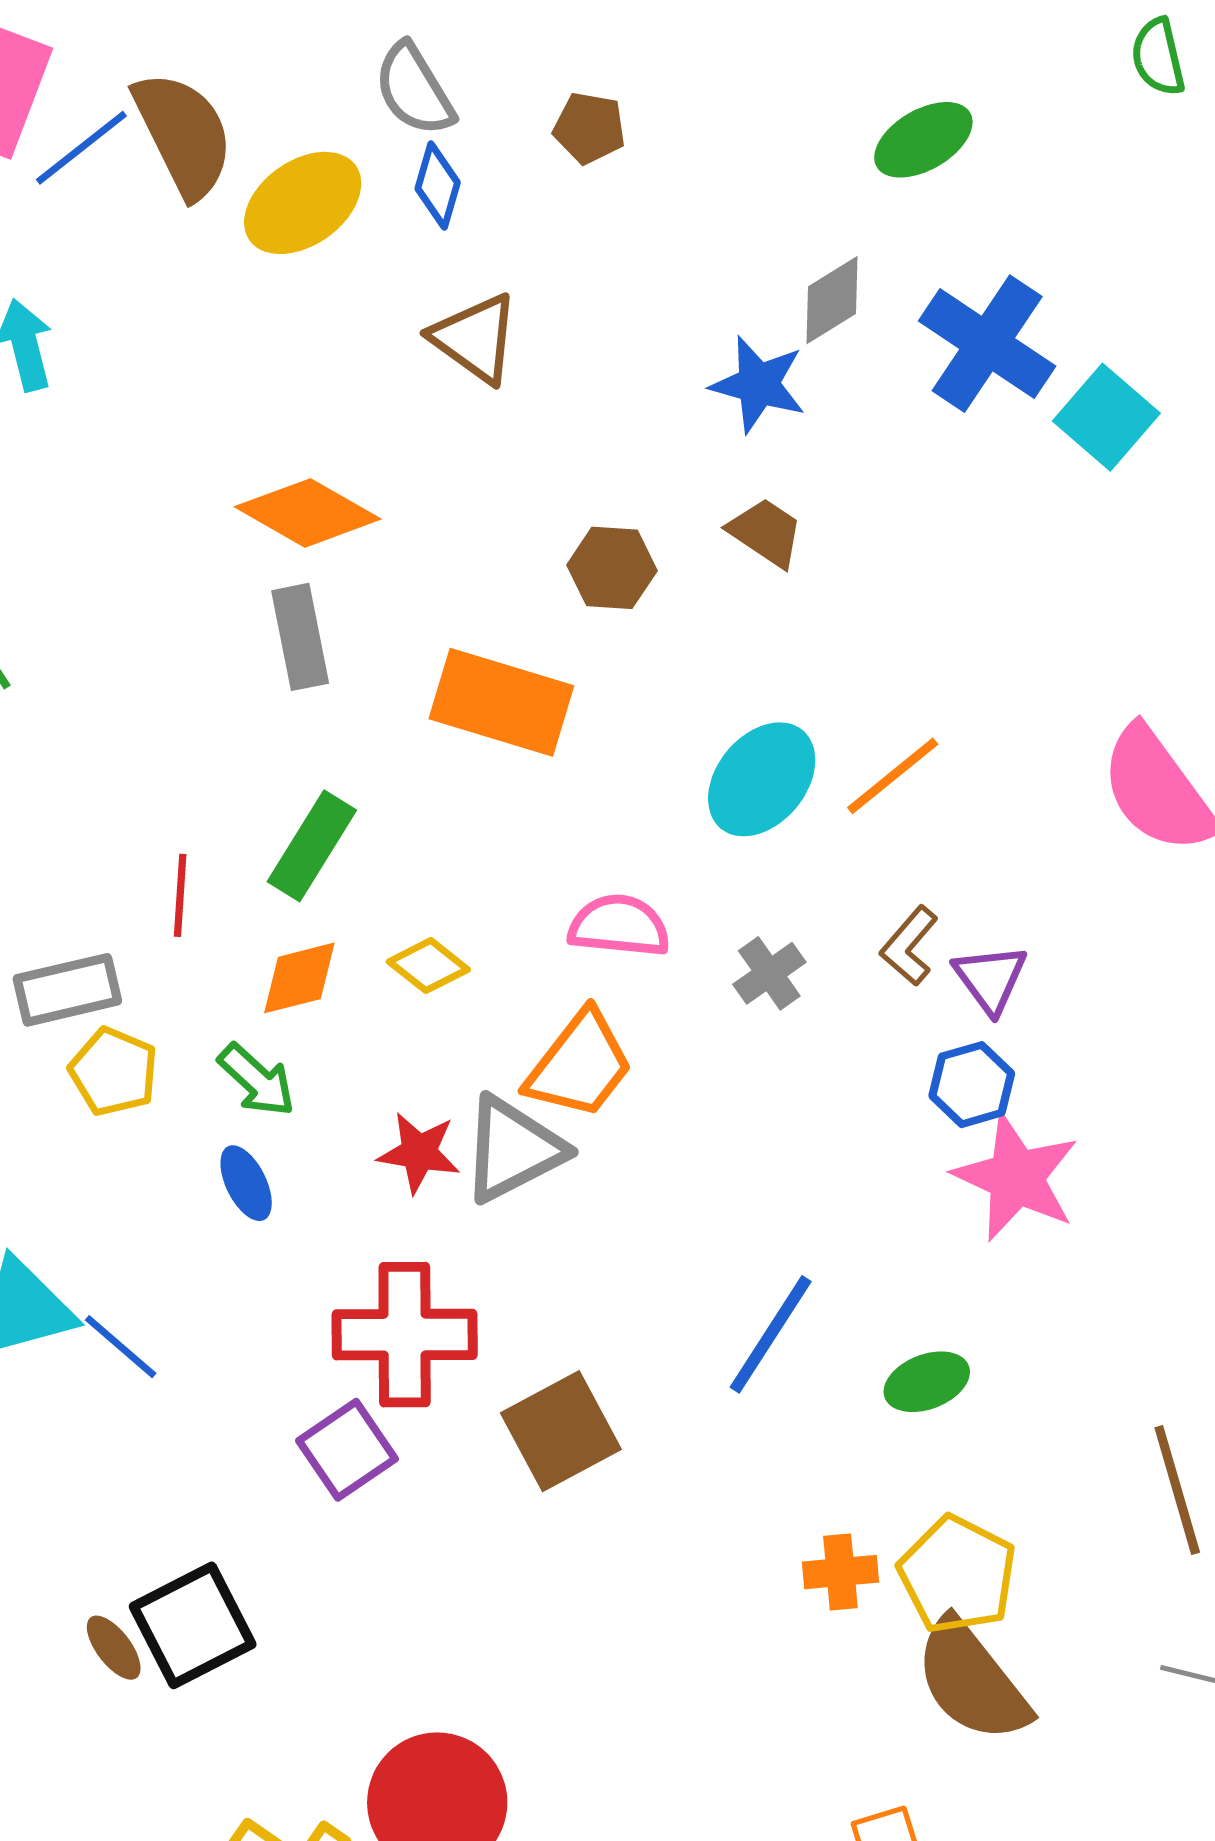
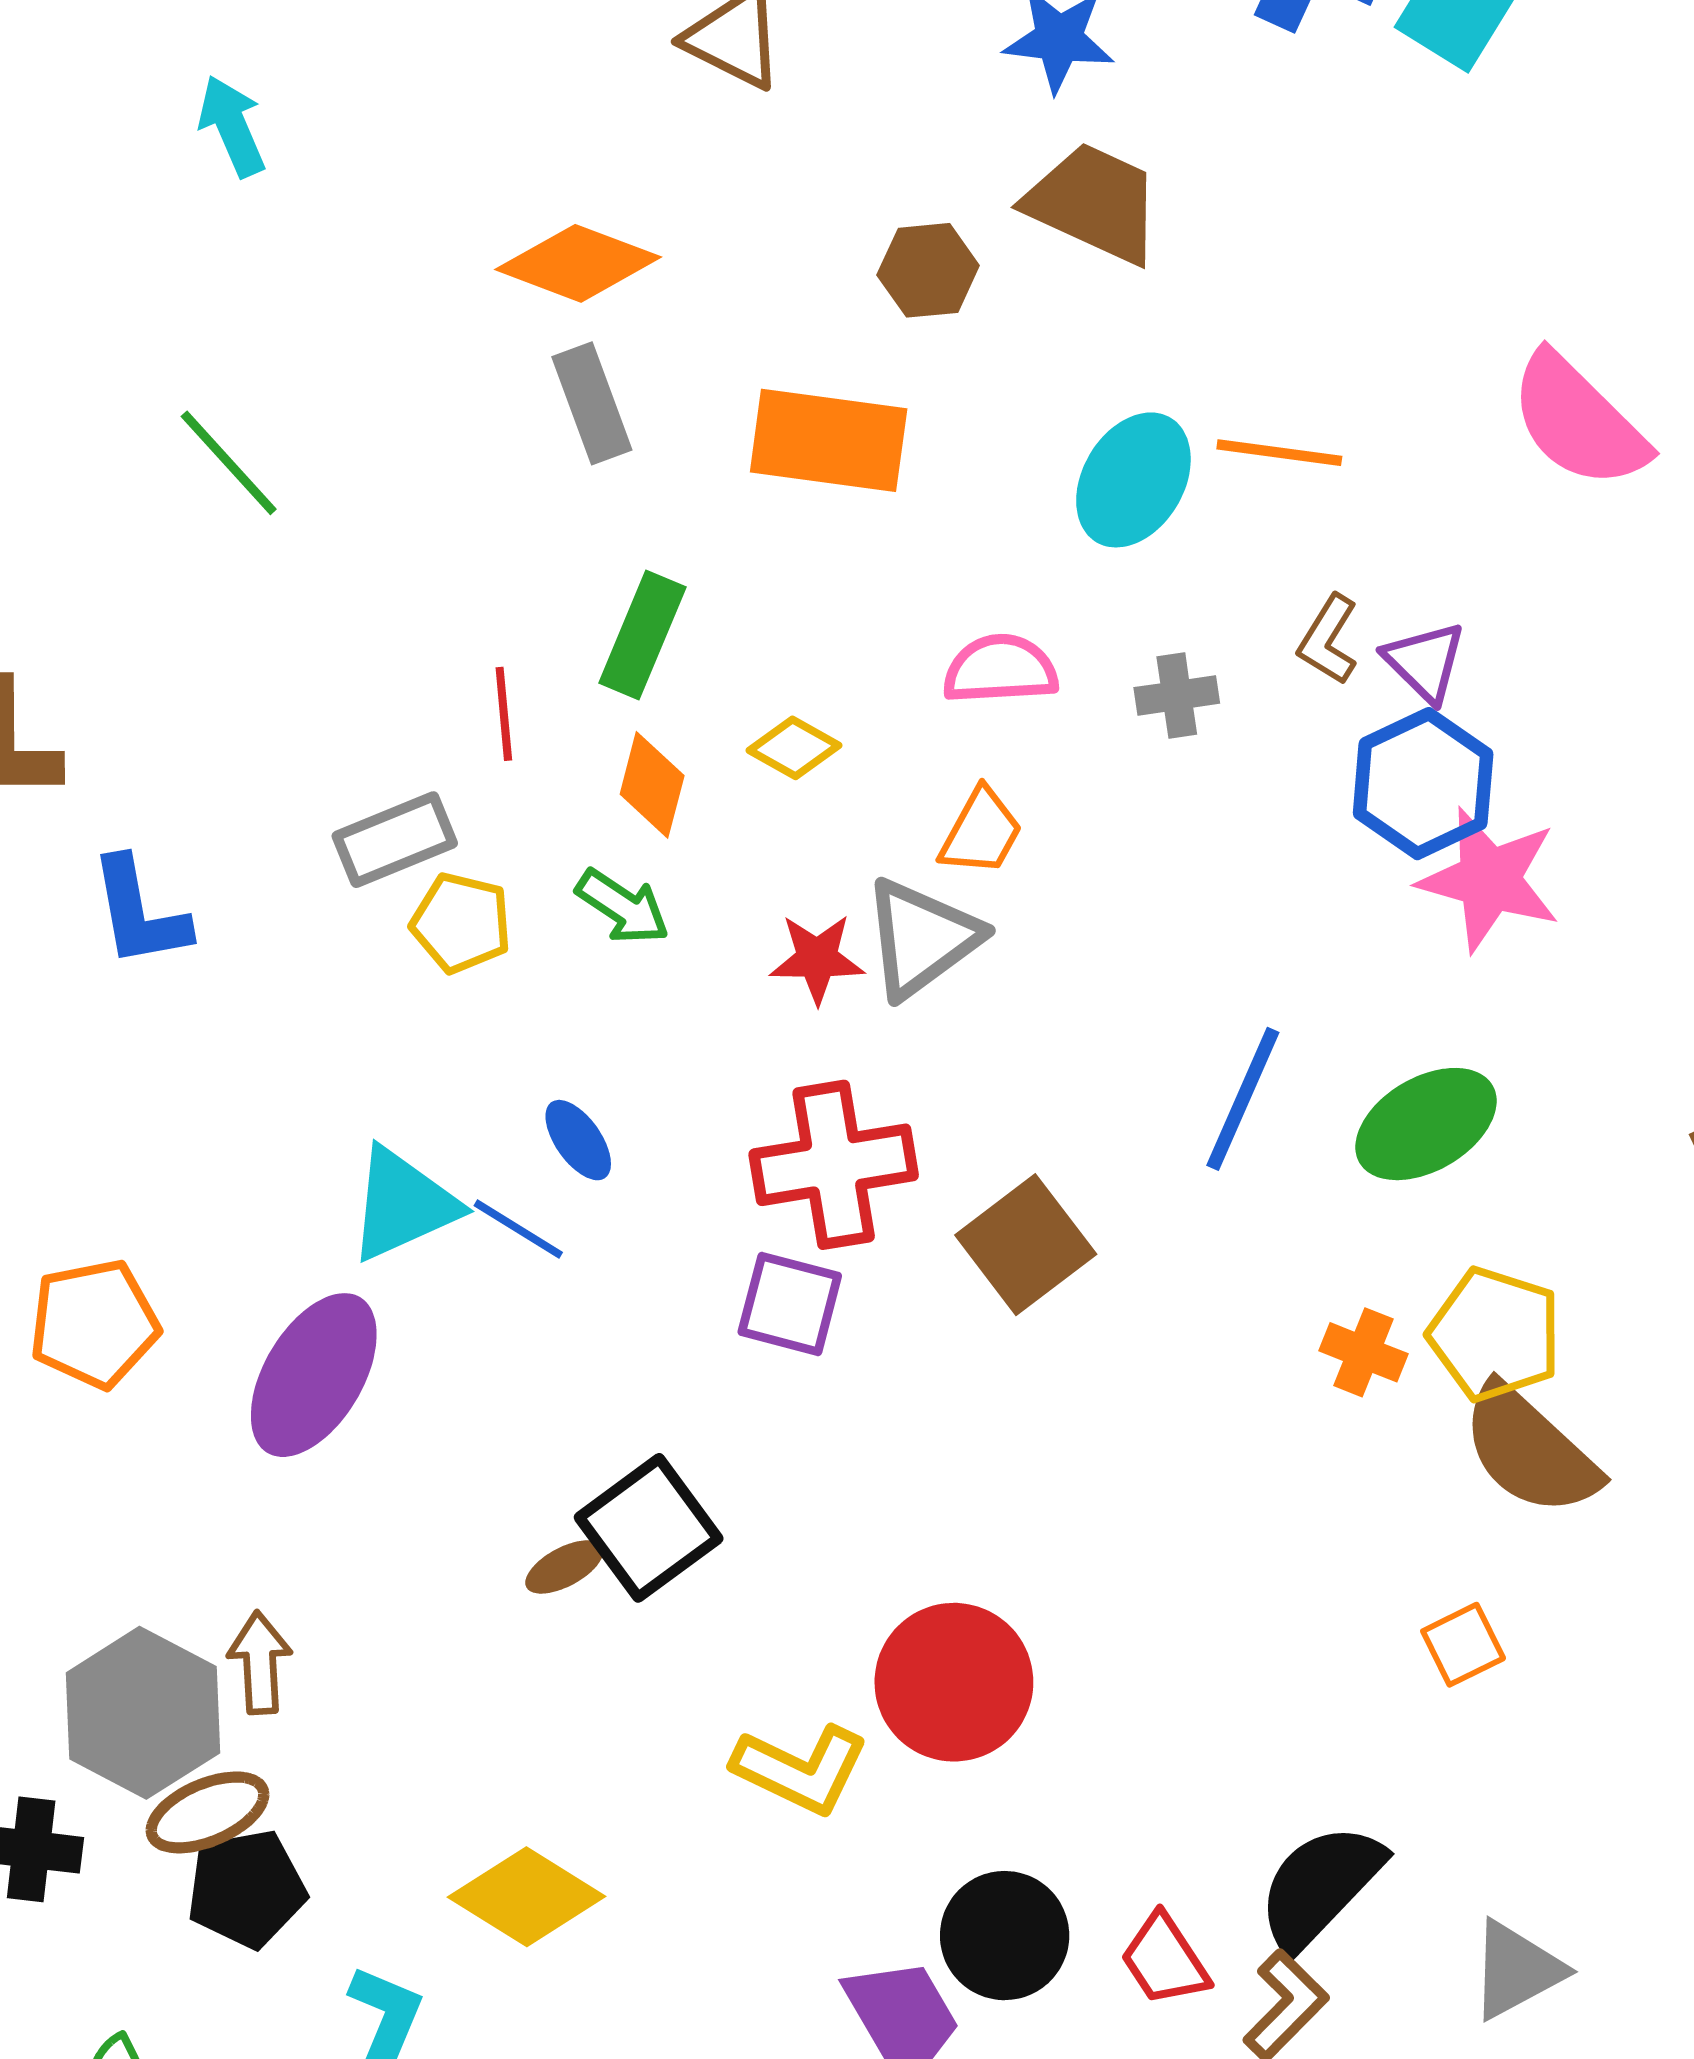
brown trapezoid: (766, 532) -> (1094, 203), size x1.6
orange line: (893, 776) -> (1279, 453), turned 56
gray cross: (769, 973) -> (1177, 695), turned 36
orange diamond: (299, 978) -> (652, 785), turned -52
orange trapezoid: (580, 1065) -> (981, 832), size x0.7
blue hexagon: (972, 1085) -> (1423, 784), size x1.5
blue ellipse: (246, 1183) -> (578, 1140), moved
green ellipse: (927, 1382) -> (1426, 1124), size x1.5
purple square: (347, 1450) -> (790, 1304), turned -32
orange cross: (840, 1572) -> (1364, 1352), turned 36
brown ellipse: (114, 1648) -> (564, 1567), turned -72

